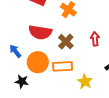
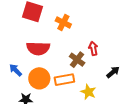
brown cross: (66, 42) -> (77, 60), moved

